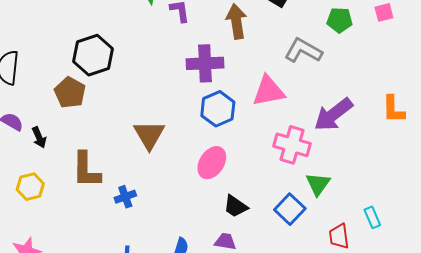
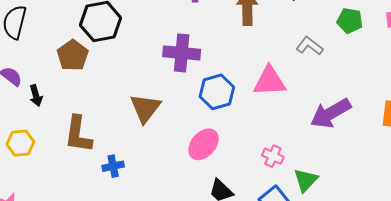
gray L-shape: (303, 51) -> (309, 46), size x0.7
purple cross: (205, 63) -> (182, 53), moved
pink cross: (292, 145) -> (273, 156), moved, size x0.6

